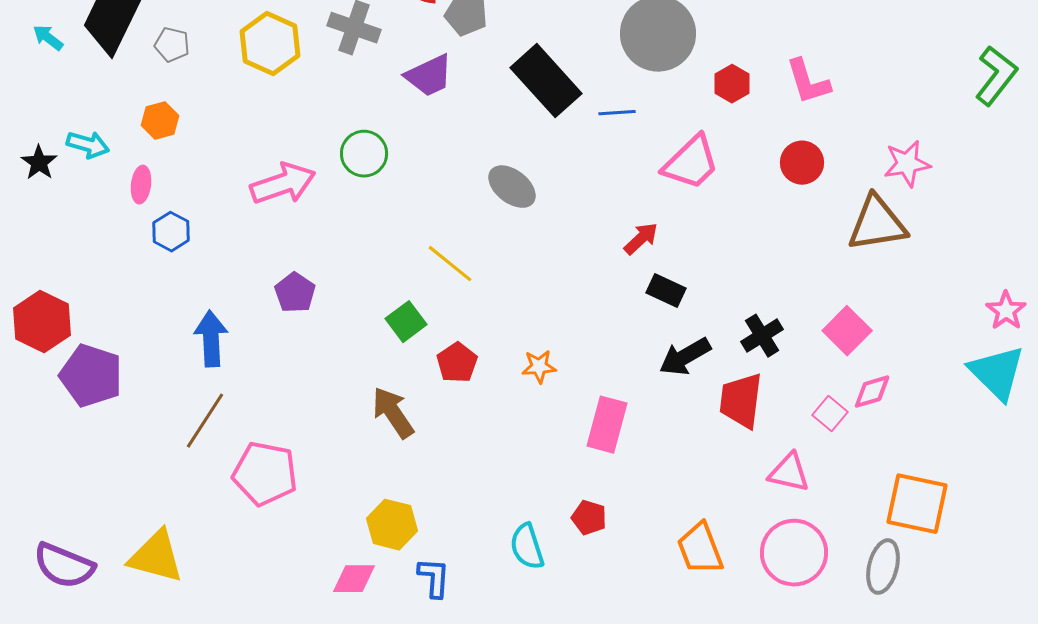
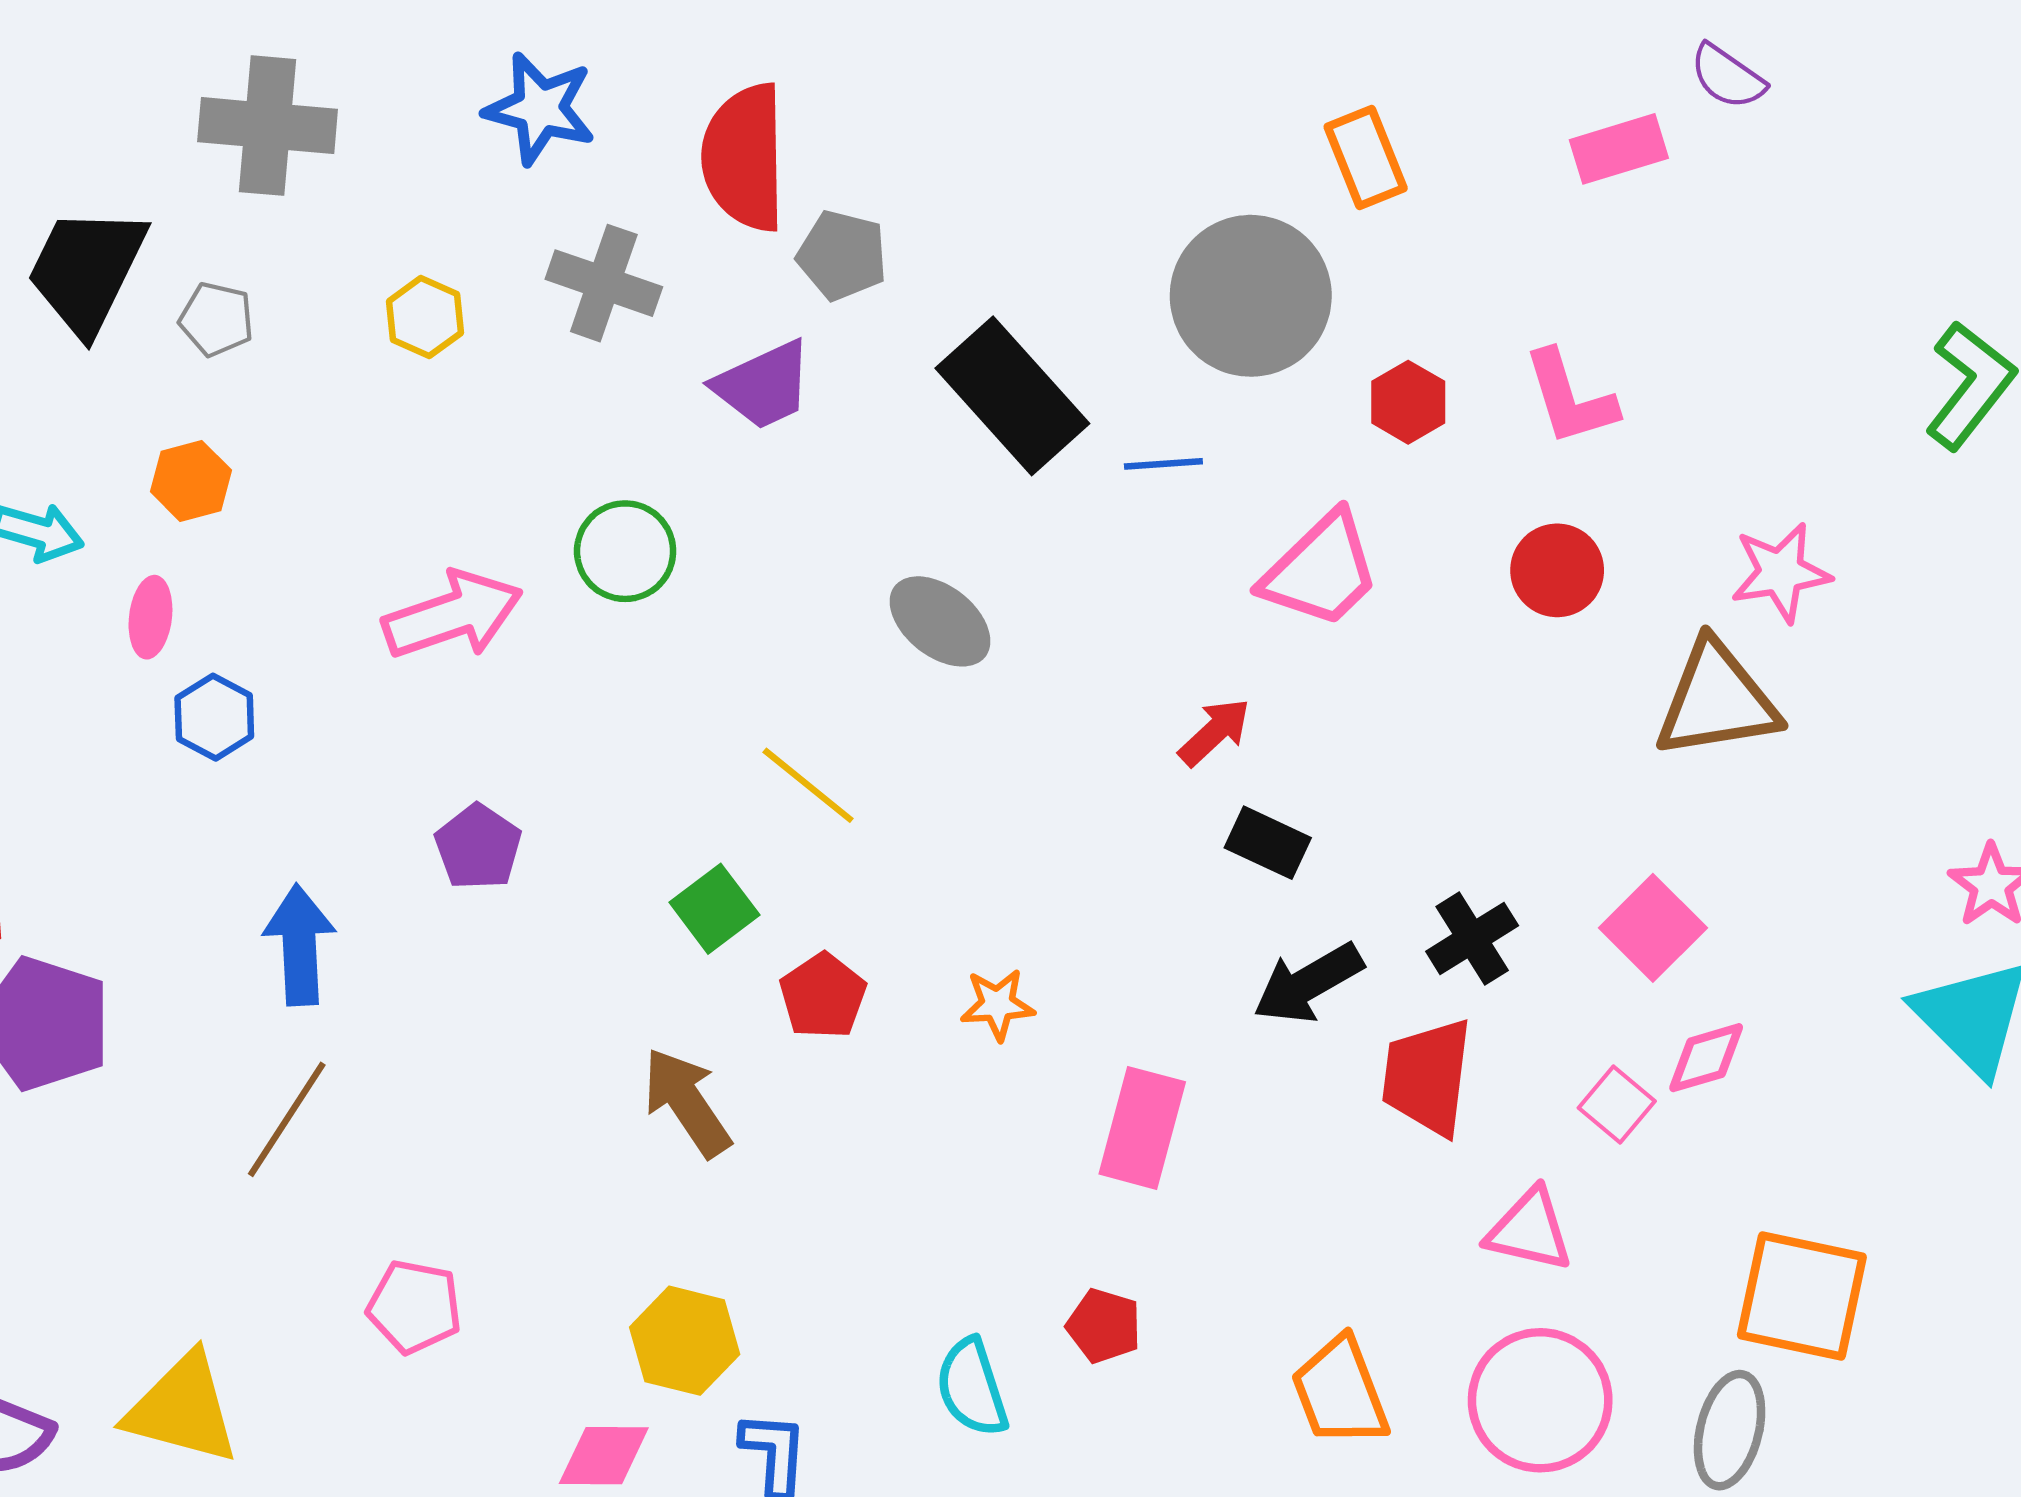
yellow hexagon: (270, 44) -> (425, 317), size x0.6
pink pentagon: (265, 474) -> (414, 1307), moved, size x0.7

